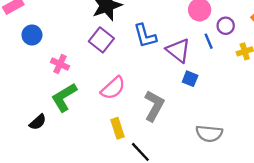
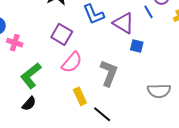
purple square: (101, 40) -> (62, 34), moved
pink cross: (60, 64) -> (15, 43), moved
black semicircle: (38, 122) -> (29, 104), moved

